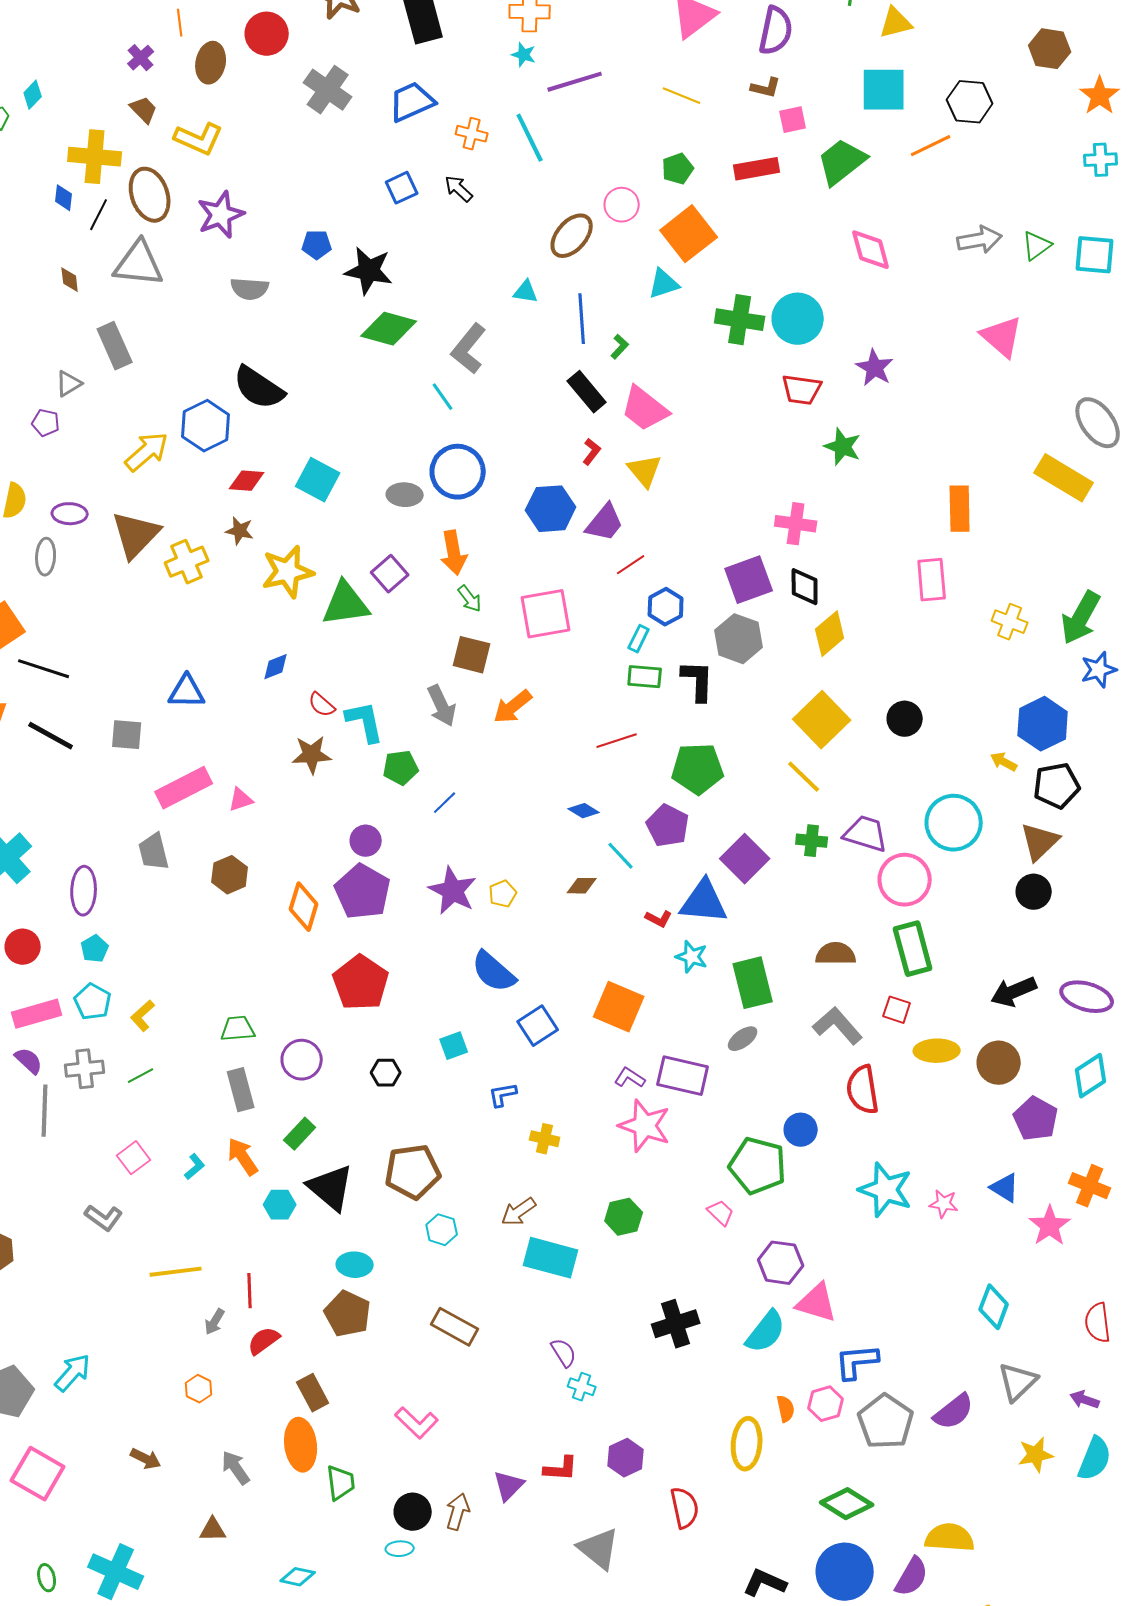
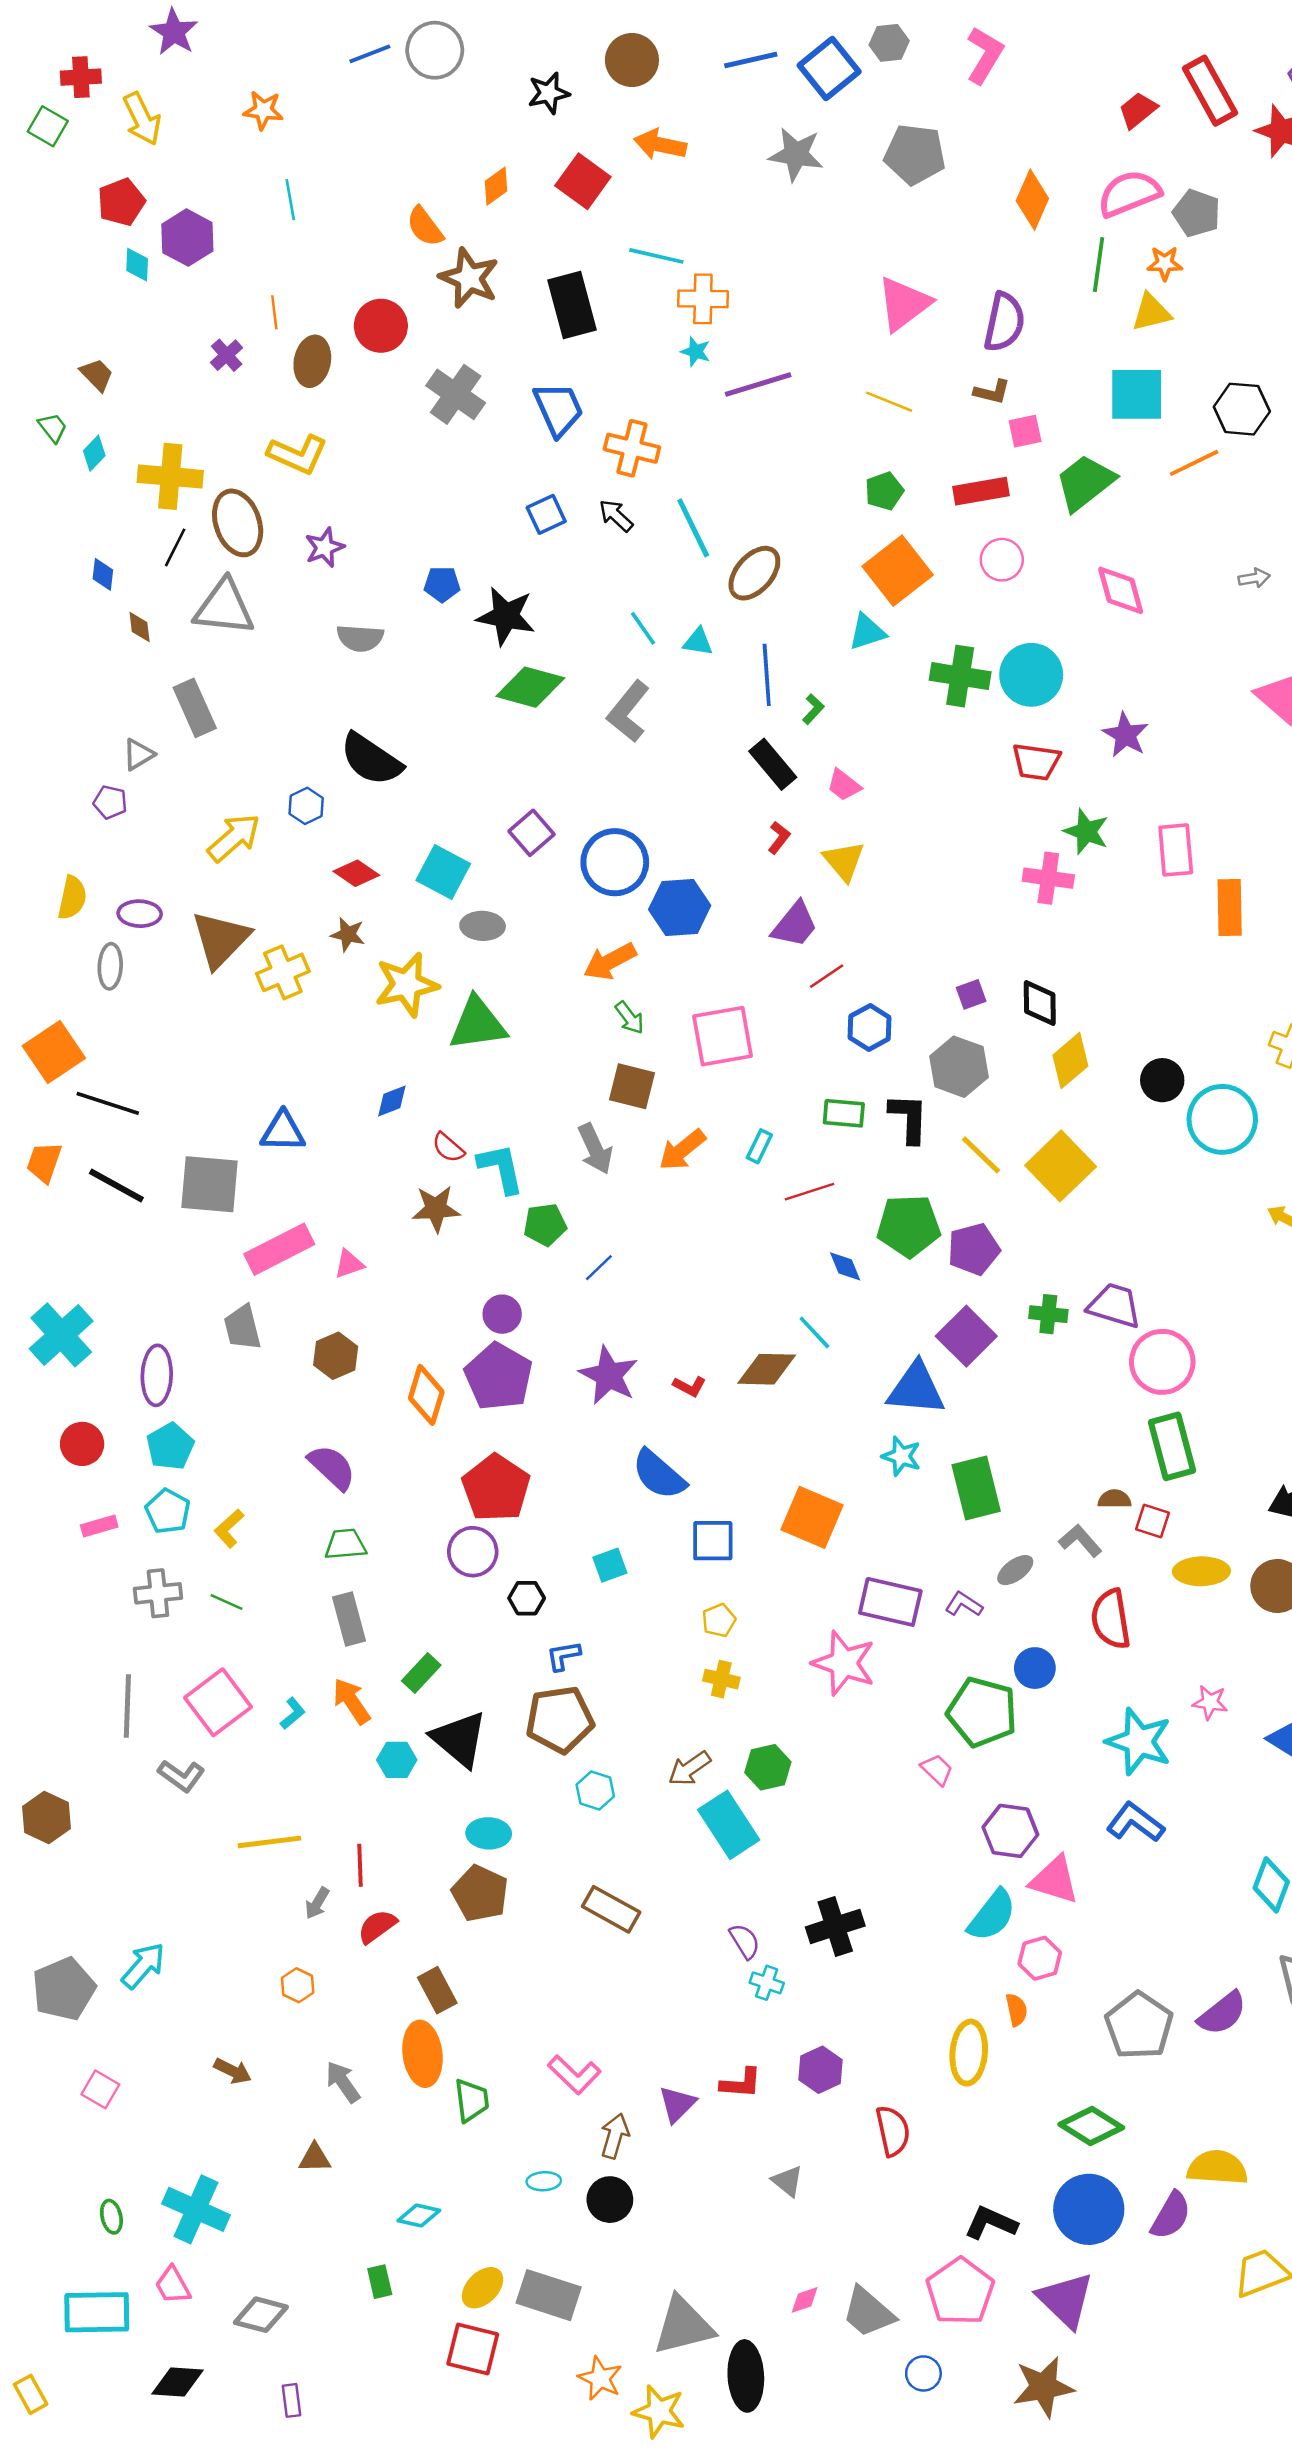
cyan diamond: (33, 95) -> (94, 453), moved
blue trapezoid: (412, 102) -> (558, 409), turned 90
brown trapezoid: (144, 110) -> (97, 375), moved
orange cross: (472, 134) -> (632, 448), size x1.4
cyan line: (530, 138) -> (693, 528), moved
blue diamond: (64, 198) -> (103, 574), moved
pink circle: (622, 205) -> (1002, 560), moved
purple star: (221, 215) -> (325, 547), size x0.7
gray arrow: (980, 240) -> (1254, 578), size x0.6
cyan line: (443, 397) -> (643, 628), moved
pink trapezoid: (645, 409) -> (844, 785), size x0.6
blue hexagon: (206, 426) -> (306, 806), size x0.6
red diamond: (247, 481) -> (356, 873), turned 30
gray ellipse: (405, 495) -> (483, 926), moved
blue hexagon: (551, 509) -> (680, 908), moved
pink cross: (796, 524) -> (1048, 878), moved
orange arrow: (454, 553) -> (610, 961), turned 72
purple square: (390, 574) -> (532, 833), moved
purple square: (749, 580) -> (971, 994), size x0.5
pink rectangle: (932, 580) -> (1176, 850), moved
cyan rectangle: (639, 639) -> (759, 1146), moved
black circle: (905, 719) -> (1162, 1080), moved
gray square: (127, 735) -> (209, 1184), size x1.6
yellow line: (804, 777) -> (981, 1155), moved
blue diamond: (584, 811) -> (845, 1266), moved, turned 36
cyan circle: (954, 823) -> (1222, 1119), moved
purple pentagon: (668, 826) -> (974, 1249), moved, turned 30
brown diamond: (582, 886) -> (767, 1369), size x1.6
yellow pentagon: (503, 894) -> (719, 1620), moved
red L-shape: (659, 919) -> (690, 1386), moved
cyan pentagon: (95, 949) -> (170, 1446), size x1.4
brown semicircle: (836, 954) -> (1114, 1499), moved, size x0.7
pink rectangle: (37, 1014) -> (99, 1526), size x0.6
blue square: (538, 1026) -> (713, 1541), turned 33
gray L-shape: (838, 1026) -> (1080, 1541), size x0.7
gray ellipse: (743, 1039) -> (1015, 1570), moved
purple circle: (302, 1060) -> (473, 1552), moved
purple semicircle: (29, 1061) -> (332, 1467), moved, size x1.4
green line: (141, 1076) -> (227, 1602), turned 52
purple L-shape: (630, 1078) -> (964, 1604), moved
blue L-shape: (503, 1095) -> (563, 1656), moved
gray line: (45, 1111) -> (127, 1706), moved
pink square: (134, 1158) -> (218, 1702), size x1.6
pink star: (944, 1204) -> (1210, 1702), moved
green hexagon: (624, 1217) -> (768, 1767), moved
cyan rectangle: (551, 1258) -> (729, 1825), turned 42
black cross: (676, 1324) -> (835, 1926), moved
blue L-shape: (857, 1362) -> (1135, 1822), moved, turned 42
pink hexagon: (826, 1404) -> (1040, 1958), moved
pink L-shape: (417, 1423) -> (574, 2075), moved
pink square: (38, 1474) -> (100, 2089), size x0.6
black circle: (413, 1512) -> (610, 2200), moved
gray triangle: (599, 1549) -> (787, 2181), size x0.6

